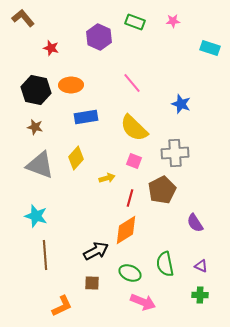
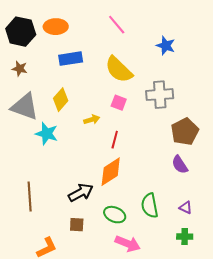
brown pentagon: (162, 190) -> (185, 132), moved
cyan star: (36, 216) -> (47, 134), moved

